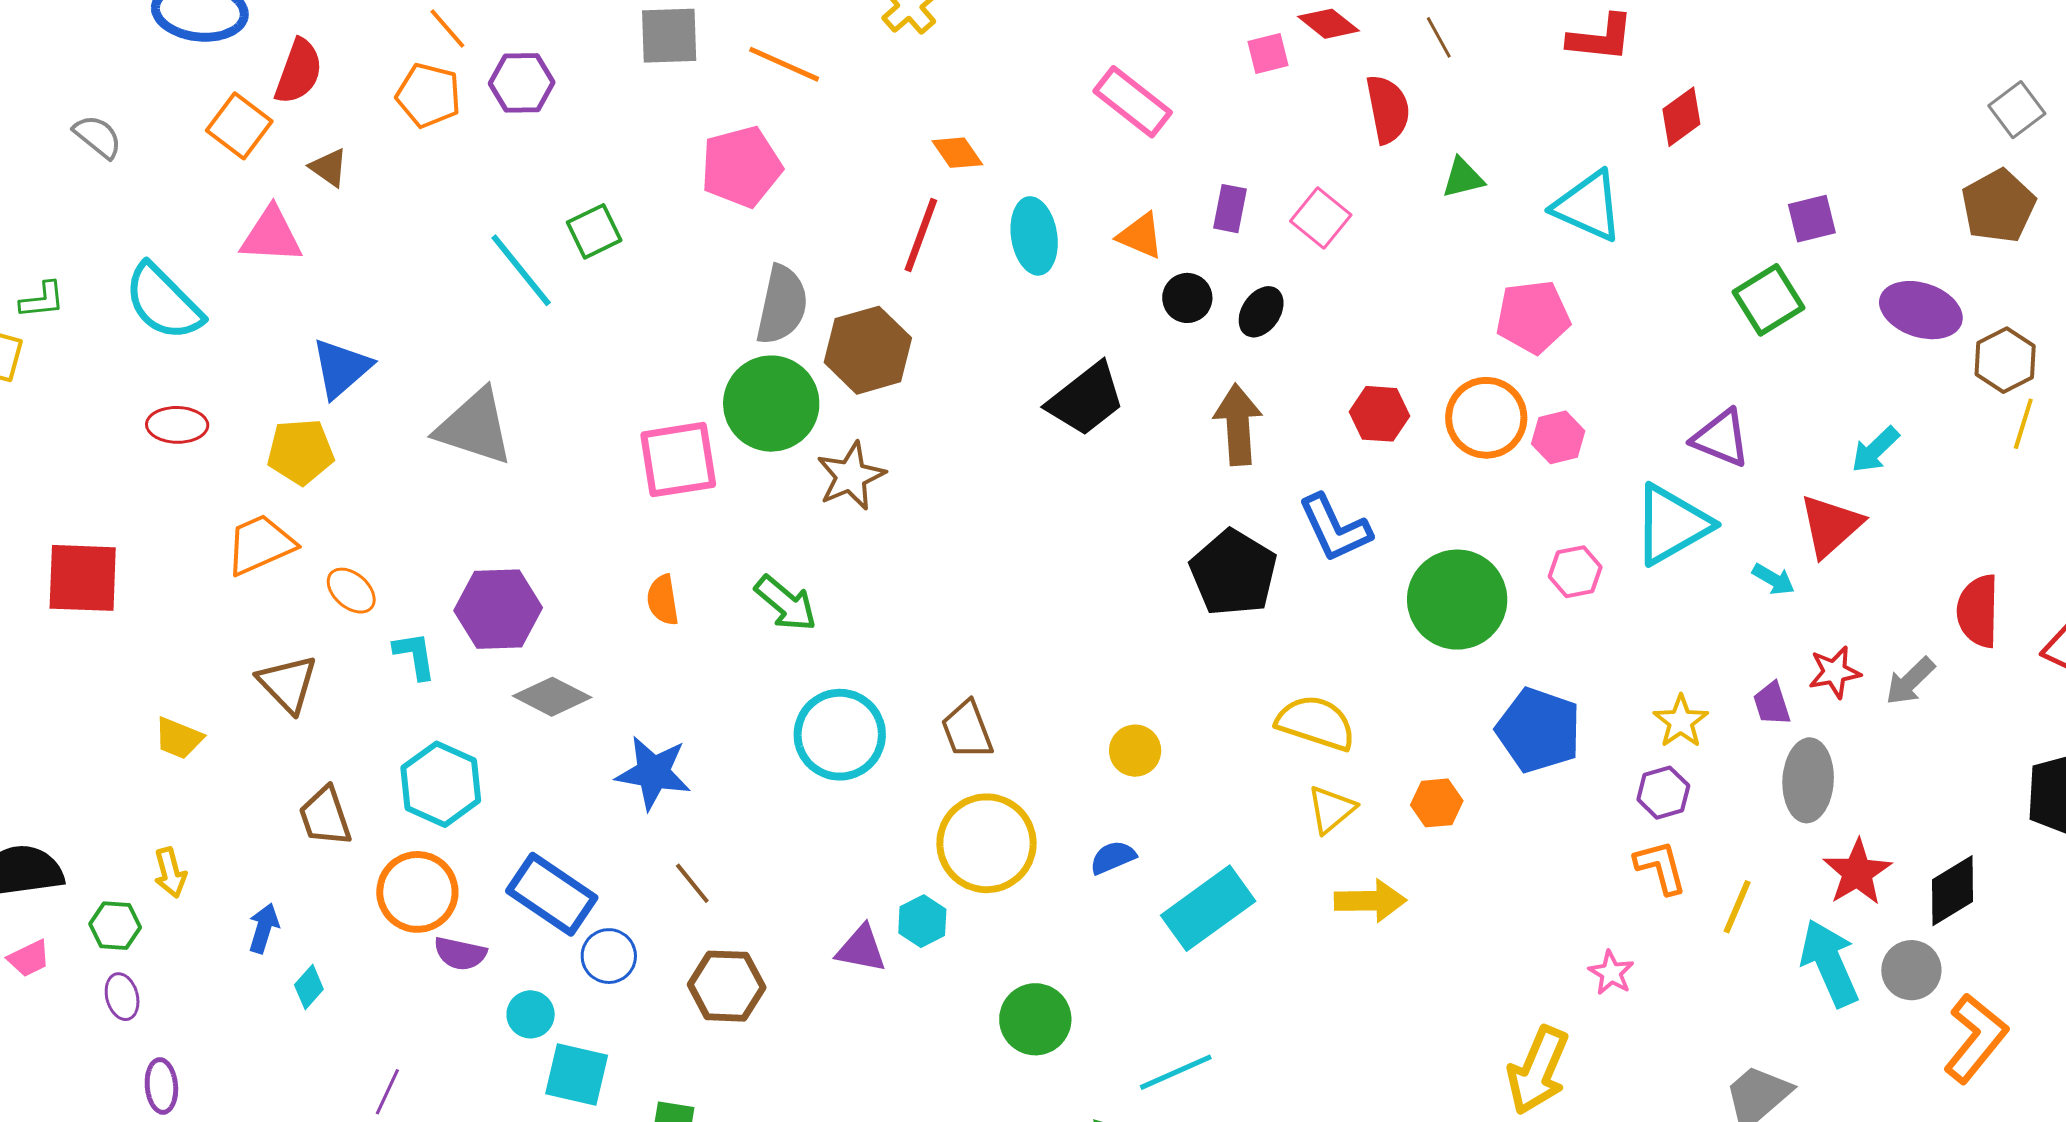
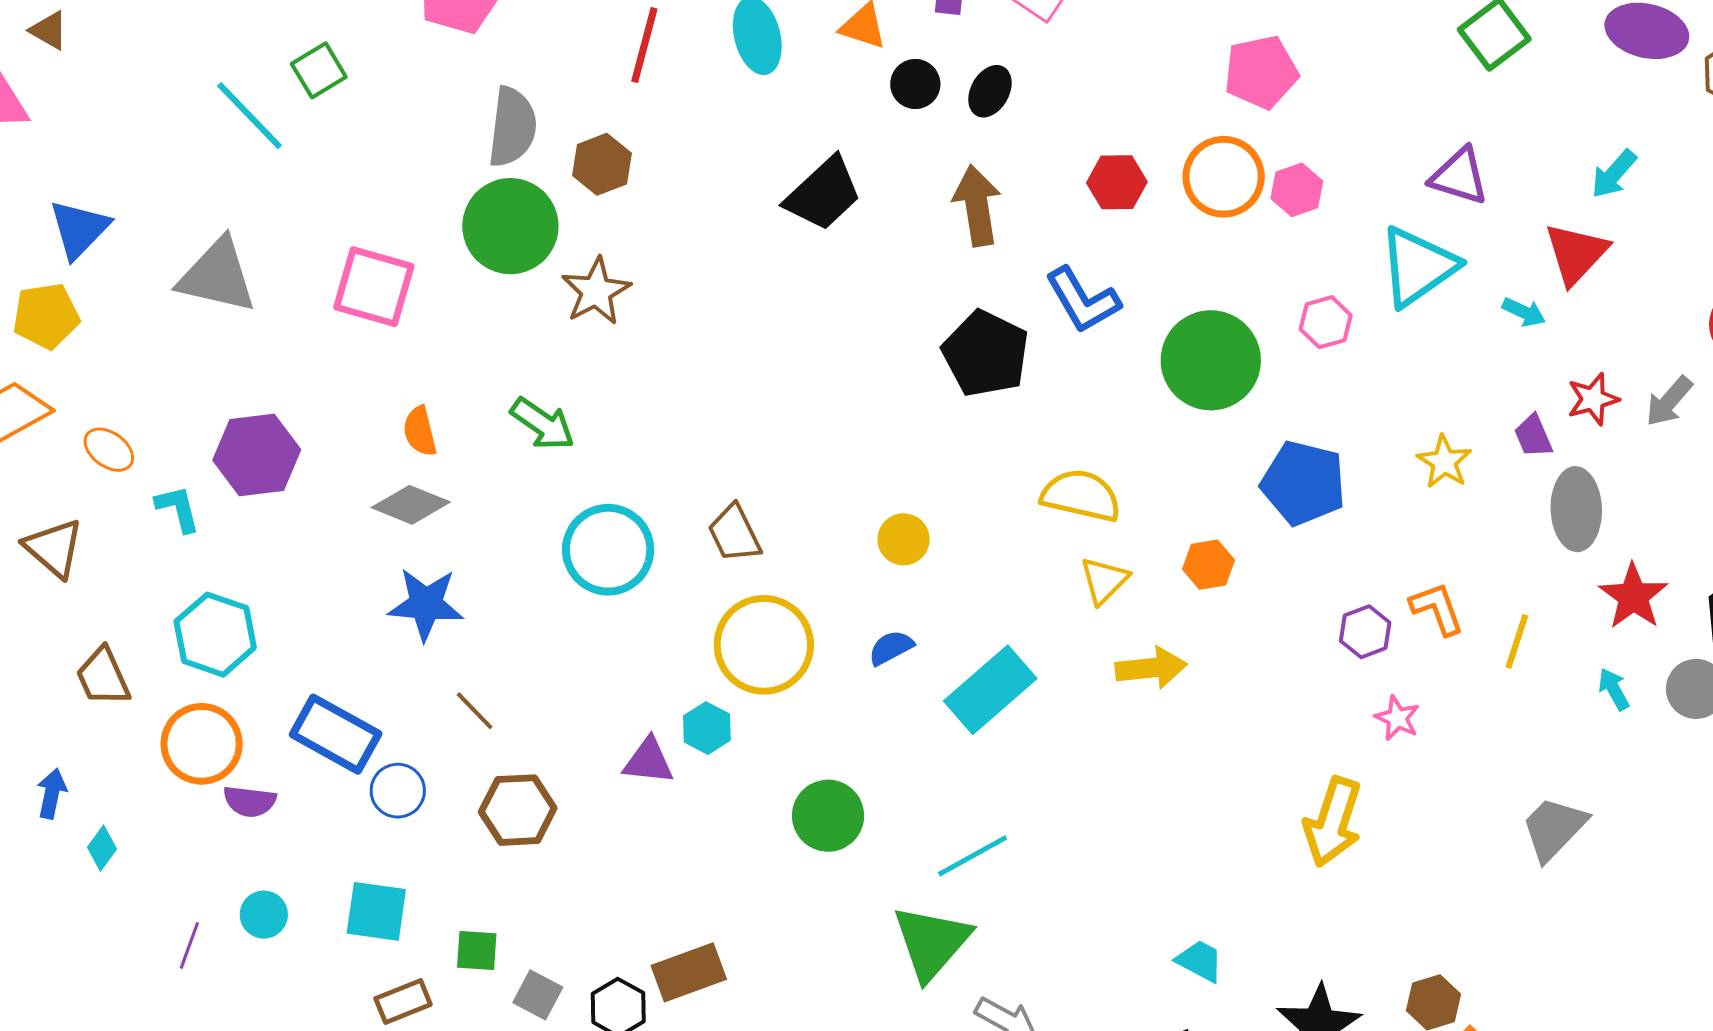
brown hexagon: (868, 350) -> (602, 164), size x0.7
pink square: (678, 460) -> (374, 287), moved, turned 30
gray diamond: (552, 697) -> (411, 505), moved
purple hexagon: (1663, 793) -> (1365, 632), moved
cyan arrow: (1829, 963) -> (1614, 689), size x0.5
cyan circle: (531, 1014) -> (264, 915), moved

